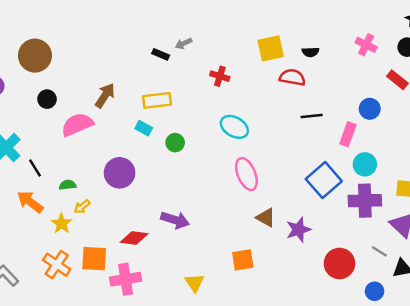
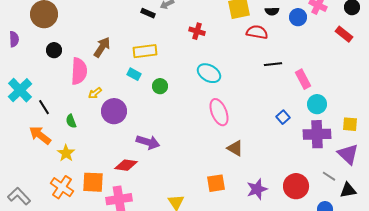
blue circle: (370, 109) -> (298, 17), moved
pink semicircle: (77, 124) -> (79, 71), turned 116
pink rectangle: (348, 134) -> (303, 79), turned -48
blue square: (324, 180) -> (283, 117), size x0.5
green semicircle: (68, 185) -> (71, 121), turned -104
yellow arrow: (82, 207) -> (95, 93), moved
purple arrow: (175, 220) -> (148, 142), moved
purple star: (298, 230) -> (257, 189), moved

